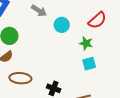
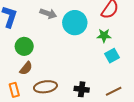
cyan circle: (62, 25) -> (75, 23), size x1.5

